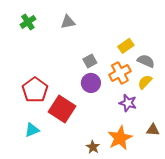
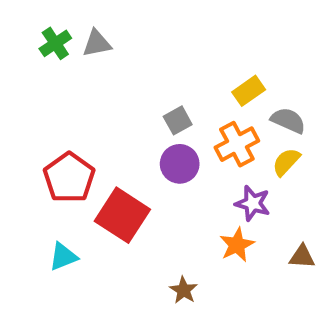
gray triangle: (68, 22) -> (97, 43), moved
orange star: (120, 138) -> (237, 245), moved, size x0.7

